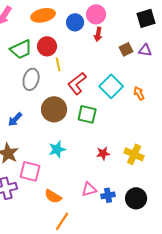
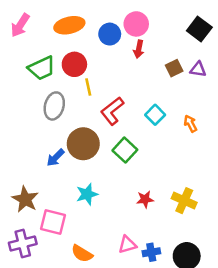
black square: (146, 18) -> (199, 29), turned -36
cyan square: (111, 86) -> (155, 115), size x0.7
green square: (87, 114) -> (125, 150), turned 30
blue arrow: (15, 119) -> (55, 158), moved

